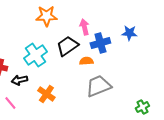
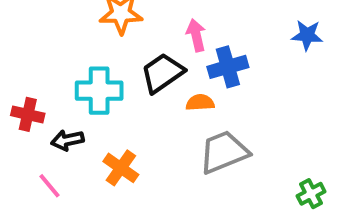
blue star: (129, 33) -> (307, 35), moved
cyan cross: (35, 55) -> (99, 91), turned 35

